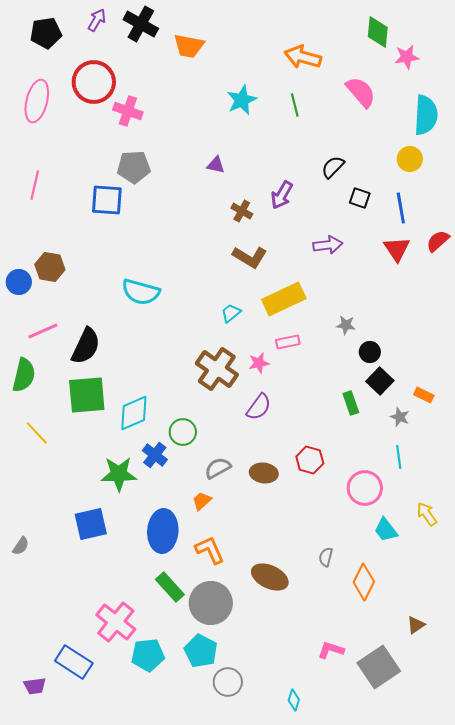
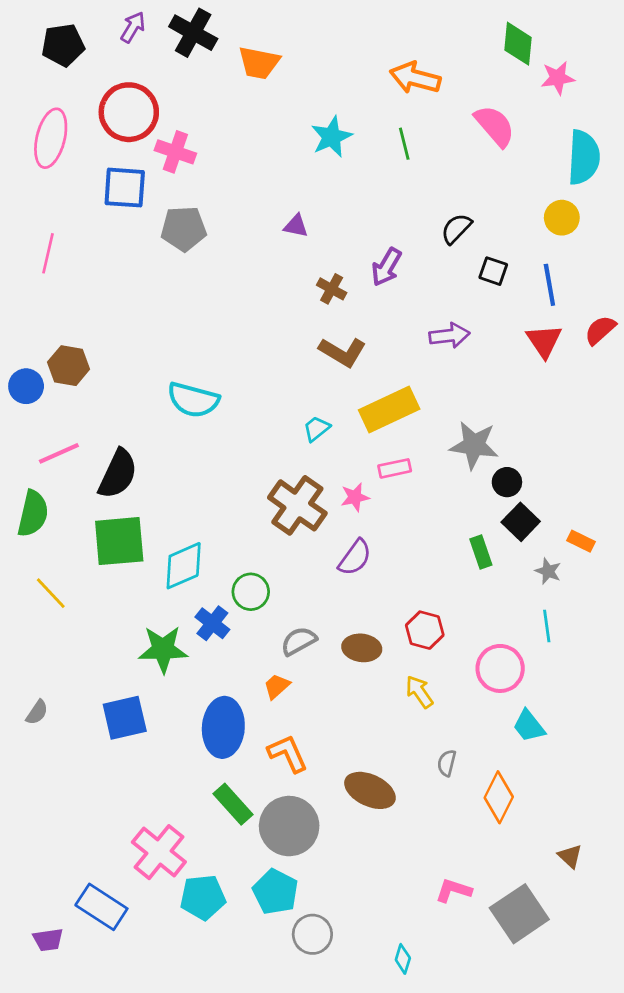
blue square: (107, 200) -> (125, 188), moved
gray star: (346, 325) -> (474, 445), size x1.8
yellow arrow: (427, 514) -> (419, 692), moved
gray semicircle: (21, 546) -> (37, 712), moved
brown triangle: (416, 625) -> (570, 856), turned -42

